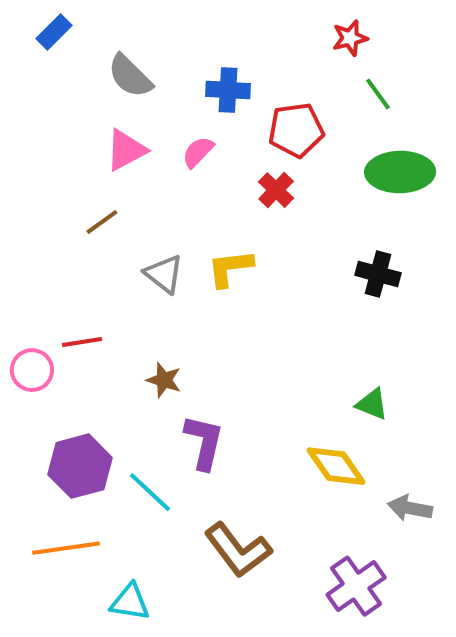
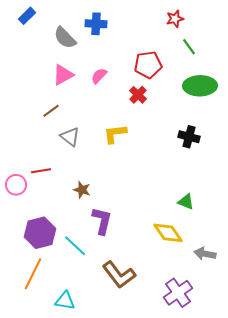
blue cross: (228, 90) -> (96, 24), moved
gray triangle: (164, 274) -> (70, 137), moved
orange line: (66, 548) -> (33, 274), turned -56

